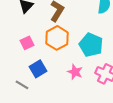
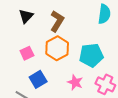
cyan pentagon: (91, 45) -> (91, 55), turned -30

